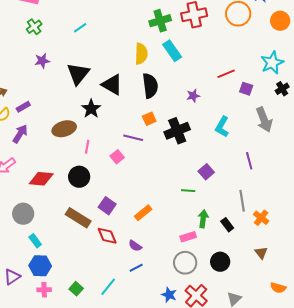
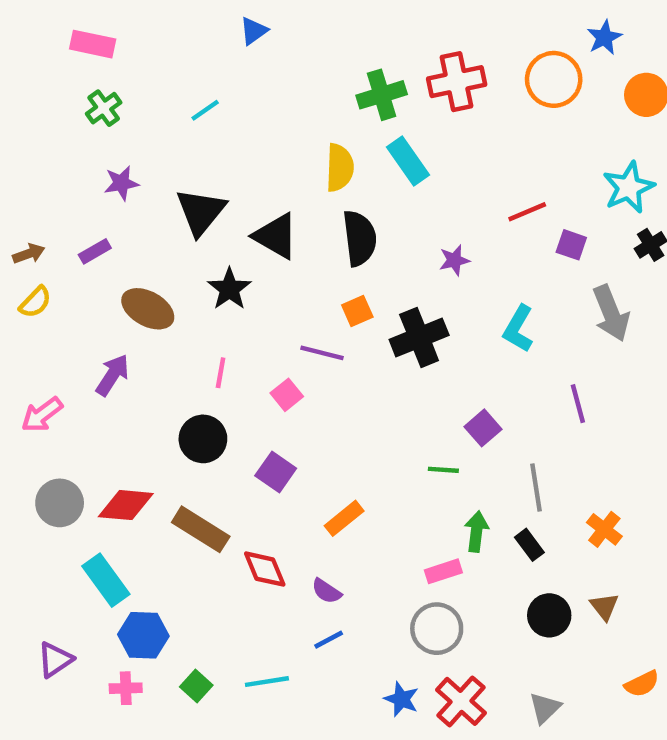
purple rectangle: (23, 107) -> (95, 251), moved
brown ellipse: (64, 129) -> (148, 309), moved, turned 45
purple arrow: (20, 134) -> (112, 375), moved
red diamond: (41, 179) -> (126, 505), moved
gray line: (242, 201) -> (536, 487), moved
purple square: (107, 206) -> (276, 472), moved
gray circle: (23, 214) -> (60, 503), moved
cyan rectangle: (35, 241) -> (106, 580), size x1.6
black circle: (220, 262) -> (549, 615), moved
blue hexagon: (40, 266) -> (143, 635), moved
cyan line: (108, 287) -> (267, 682), turned 42
orange semicircle: (278, 288) -> (642, 684), turned -42

